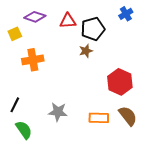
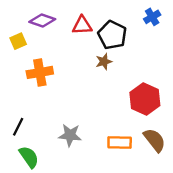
black pentagon: (93, 29) -> (112, 35), turned -30

